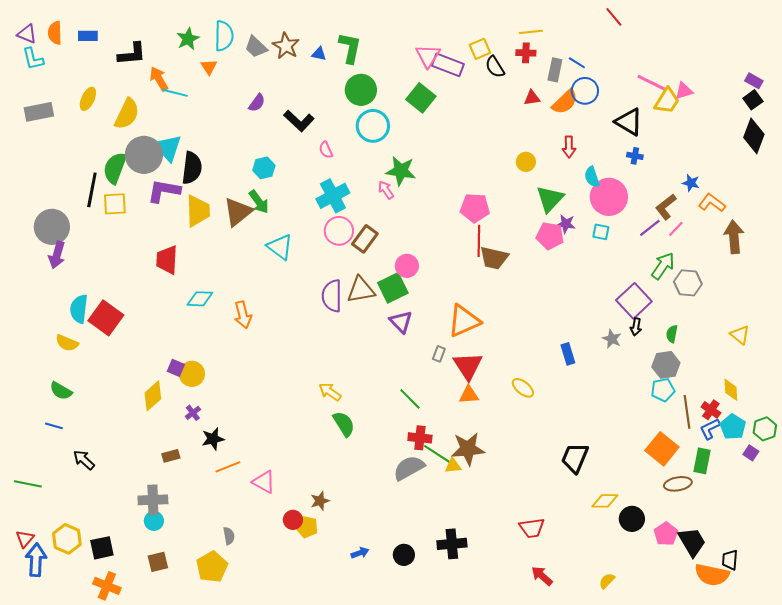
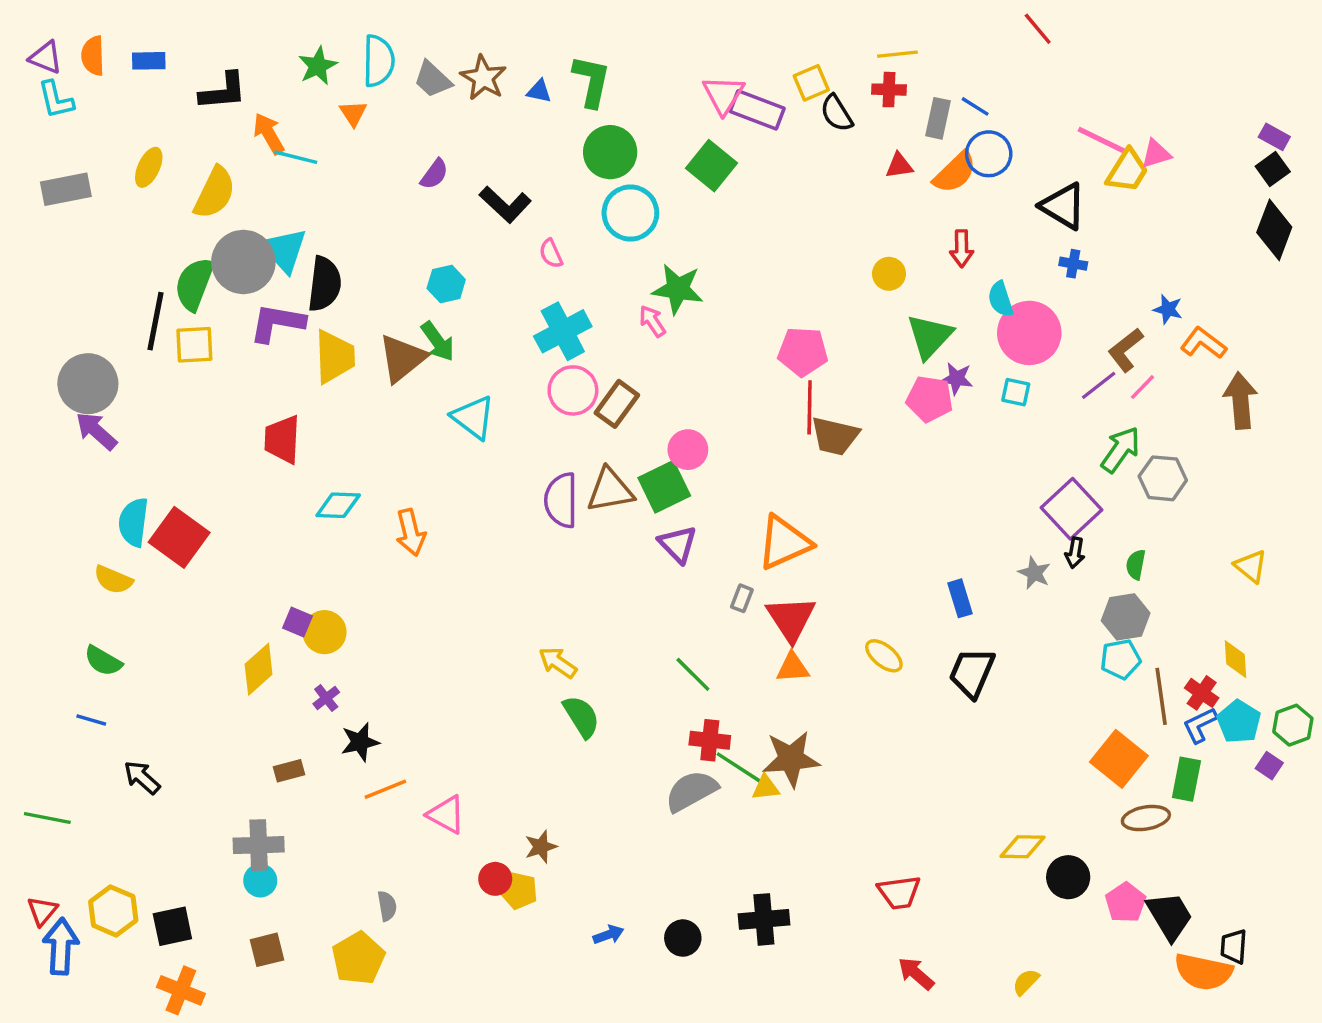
purple arrow: (57, 255) -> (96, 431), turned 116
black trapezoid: (575, 458) -> (972, 673), moved

